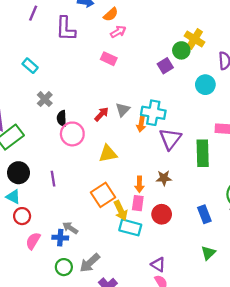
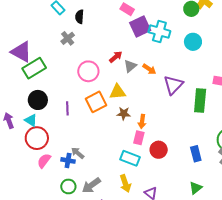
purple square: (165, 66) -> (140, 27), moved, size x1.5
cyan circle: (205, 85) -> (193, 42), moved
gray triangle: (123, 110) -> (130, 66), moved
cyan cross: (153, 113) -> (159, 32), moved
black semicircle: (62, 118) -> (80, 17), moved
orange arrow: (141, 124) -> (149, 69), turned -72
brown star: (164, 178) -> (124, 114), moved
orange square: (103, 195) -> (96, 102), moved
yellow arrow: (121, 210) -> (125, 184), moved
red circle: (22, 216) -> (37, 138), size x1.5

